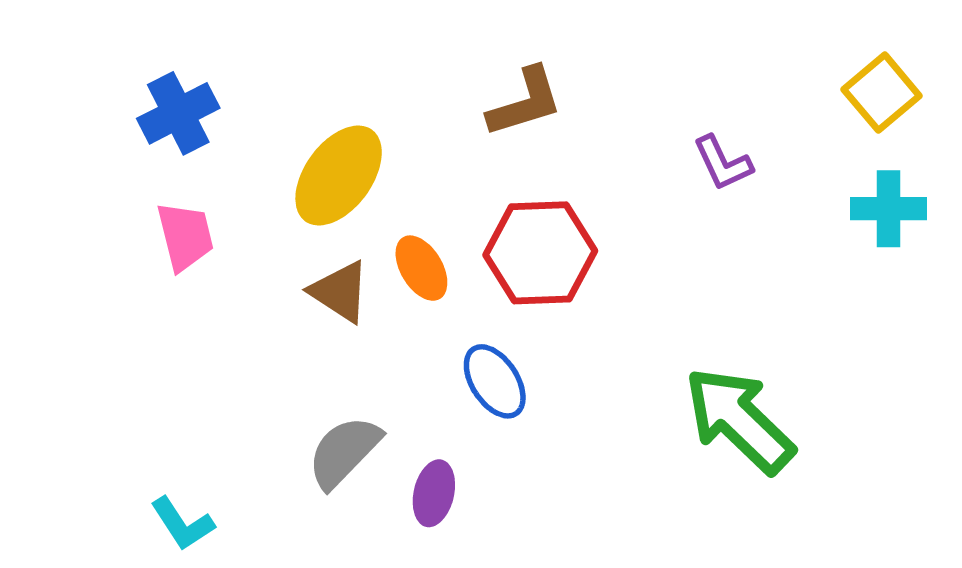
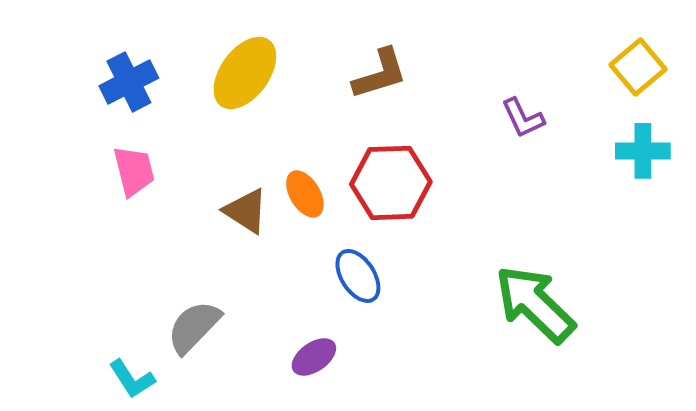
yellow ellipse: (339, 175) -> (245, 73), moved
gray semicircle: (344, 452) -> (194, 327), moved
purple ellipse: (434, 493) -> (314, 357), turned 42

